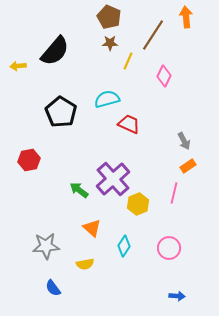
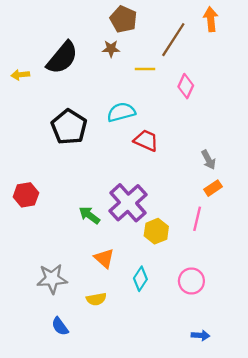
brown star: (110, 43) -> (111, 49), moved
yellow line: (128, 61) -> (145, 69), turned 66
red hexagon: (29, 160) -> (26, 195), moved

